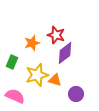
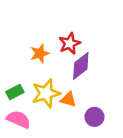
red star: (56, 35) -> (70, 44), turned 30
green rectangle: (12, 62) -> (15, 92), moved, turned 40

